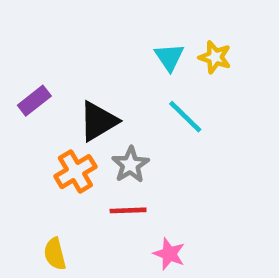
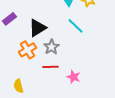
pink star: (169, 254) -> (73, 77), moved

